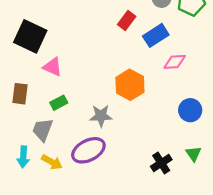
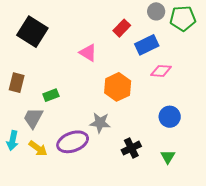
pink triangle: (53, 67) -> (88, 53), moved
gray star: (101, 116) -> (100, 123), moved
black cross: (161, 163) -> (131, 148), moved

